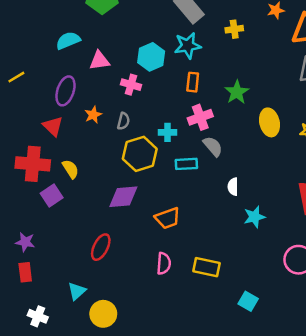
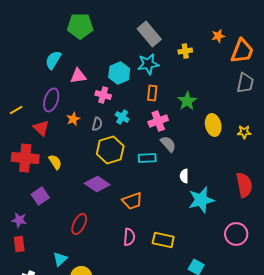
cyan semicircle: (68, 41) -> (53, 60), turned -36
yellow line: (16, 77) -> (16, 110), moved
cyan cross: (167, 132) -> (122, 117), moved, turned 32
purple square: (52, 195) -> (40, 196), moved
purple diamond: (123, 197) -> (97, 184), turned 40
cyan star: (254, 217) -> (201, 200), size x1.5

